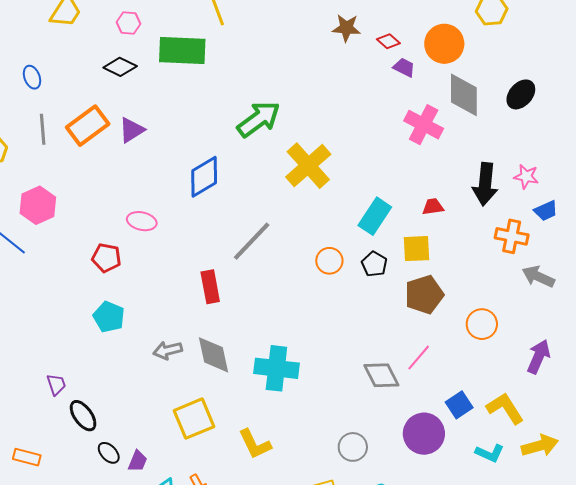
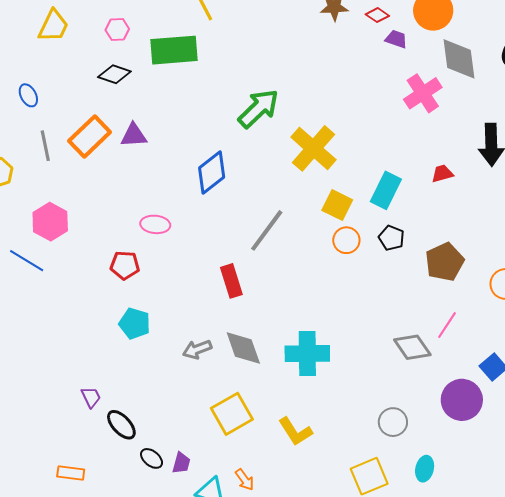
pink cross: (424, 125) -> (423, 93), turned 36
purple triangle: (132, 130) -> (134, 135), turned 36
yellow square: (417, 249) -> (337, 205), moved, turned 36

